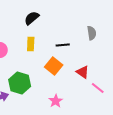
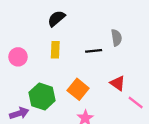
gray semicircle: (92, 33) -> (116, 38), moved
orange square: (54, 66) -> (78, 89), moved

